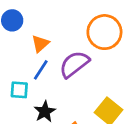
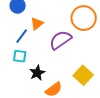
blue line: (41, 70) -> (22, 36), moved

